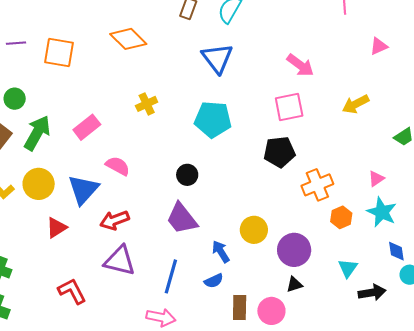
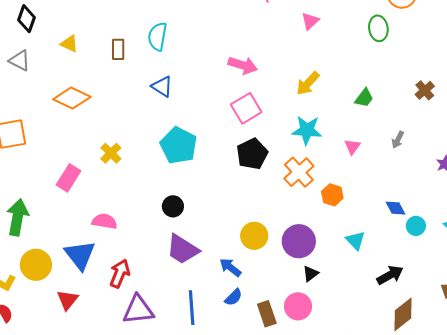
blue triangle: (217, 58) -> (162, 86), size x0.7
cyan pentagon: (213, 119) -> (179, 145), turned -30
pink rectangle: (87, 127) -> (68, 178), moved
cyan star: (382, 212) -> (307, 130), moved
red arrow: (115, 220) -> (120, 273), turned 152
black arrow: (372, 293) -> (390, 275), moved

